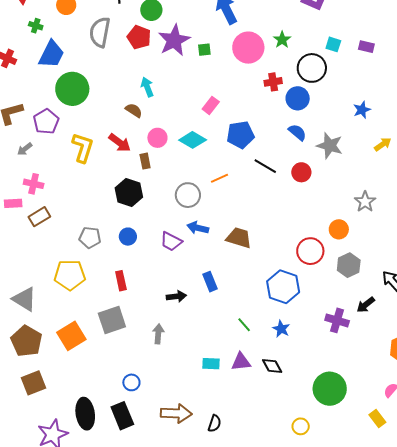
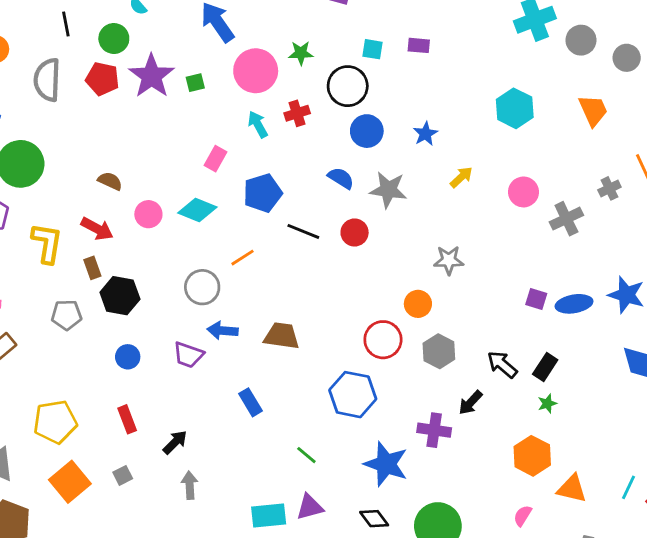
green star: (282, 40) -> (301, 53), turned -30
cyan arrow: (147, 87) -> (258, 124), moved
blue circle: (298, 98) -> (367, 131), moved
brown rectangle: (145, 161) -> (92, 268), moved
gray star: (365, 202) -> (449, 260), turned -30
gray pentagon: (90, 237) -> (67, 315), moved
black arrow: (176, 296) -> (175, 442), moved, turned -30
gray square: (112, 320) -> (123, 475), size x0.5
blue star: (281, 329) -> (386, 464), moved, size x1.8
orange square: (71, 336) -> (70, 482), moved
cyan rectangle: (211, 364) -> (269, 516), size x1.4
black diamond: (272, 366) -> (374, 519), moved

